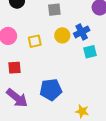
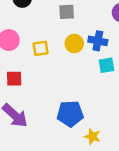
blue cross: (82, 32) -> (98, 41), turned 35
blue pentagon: (51, 90) -> (70, 114), moved

